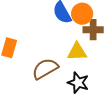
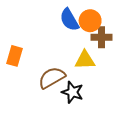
black star: (78, 83) -> (72, 92), moved

